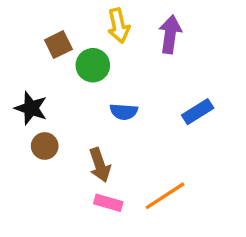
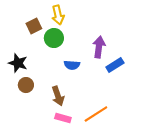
yellow arrow: (119, 26) -> (58, 15), moved
purple arrow: (170, 34) -> (99, 47), moved

